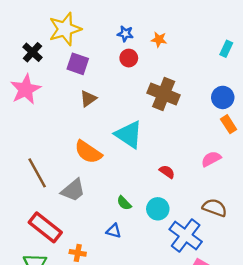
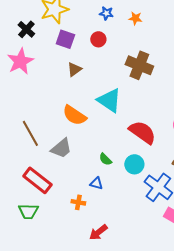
red circle: (129, 58) -> (98, 39), moved
red semicircle: (167, 172) -> (142, 132), size x2.0
orange cross: (78, 253) -> (78, 202), moved

